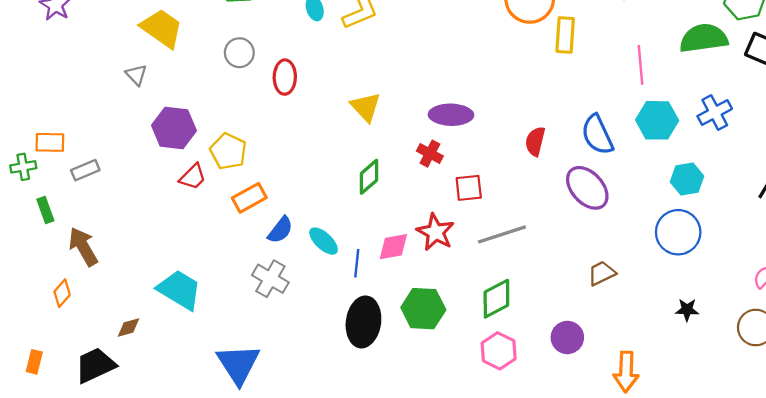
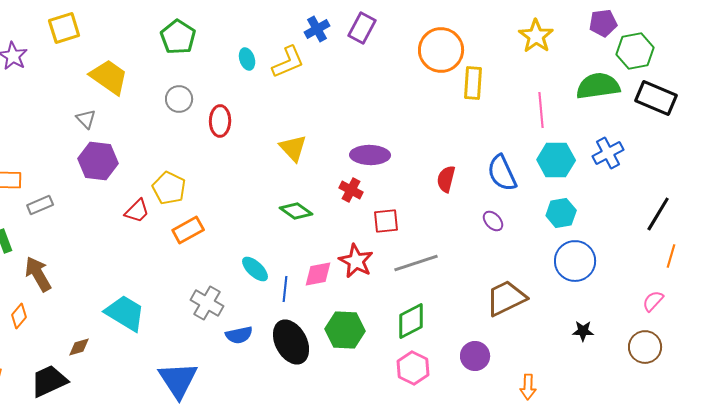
purple hexagon: (174, 128) -> (98, 161), moved
green diamond: (369, 177) -> (296, 211), turned 76
cyan hexagon: (687, 179) -> (561, 213), moved
purple ellipse: (587, 188) -> (493, 221), size x0.5
blue semicircle: (280, 230) -> (239, 335), moved, turned 40
brown trapezoid: (602, 273) -> (506, 298), size x1.6
black ellipse: (363, 322) -> (291, 342), turned -36
orange arrow: (626, 372) -> (528, 387), size x0.7

